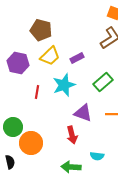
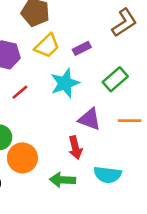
red line: (37, 92) -> (20, 92), moved, turned 40
cyan semicircle: (97, 156) -> (108, 175), size x1.5
green arrow: (71, 167) -> (62, 180), moved

